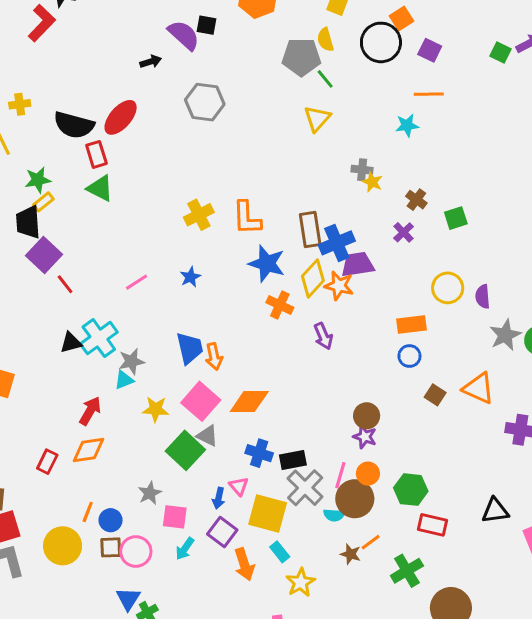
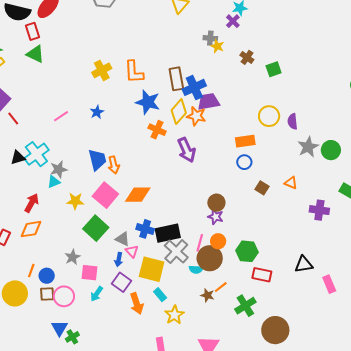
purple cross: (404, 232) -> (233, 21), moved
purple arrow: (323, 336) -> (187, 150), size x1.4
orange triangle: (479, 388) -> (291, 183), size x0.6
gray triangle: (207, 436) -> (122, 239), moved
black rectangle: (293, 460) -> (168, 233), size x1.4

